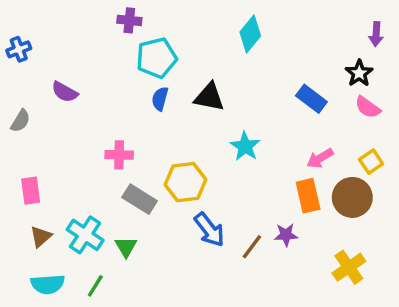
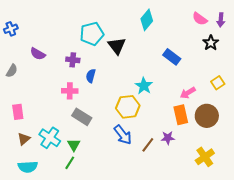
purple cross: (129, 20) -> (73, 60), moved
black triangle: (209, 97) -> (117, 46), moved, turned 42
blue semicircle: (160, 99) -> (91, 76), moved
blue rectangle: (311, 99) -> (172, 57), moved
pink semicircle: (368, 107) -> (200, 19), moved
yellow square: (371, 162) -> (218, 83), moved
yellow hexagon: (186, 182) -> (128, 107), moved
green line: (95, 286) -> (70, 163), moved

